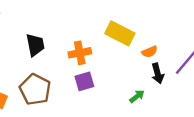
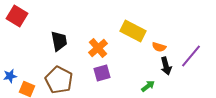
orange semicircle: (150, 52) -> (159, 47), turned 40
orange cross: (80, 53) -> (98, 48), turned -30

